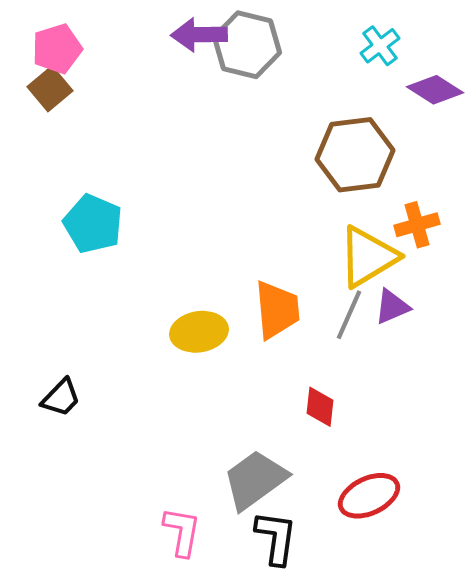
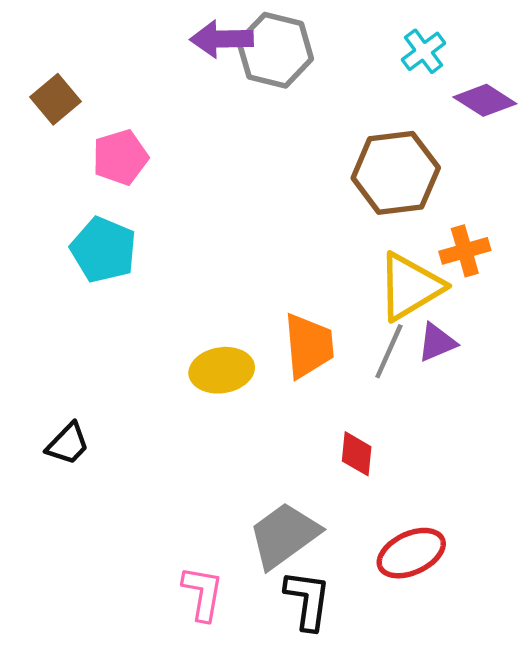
pink pentagon: (57, 49) -> (120, 157), moved

